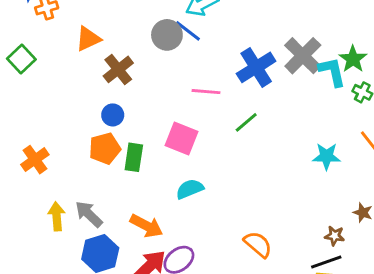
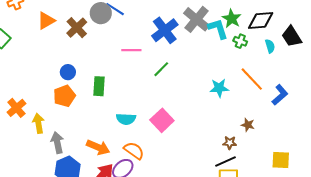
brown cross: (118, 69) -> (77, 28), moved
pink square: (182, 139) -> (162, 120), moved, turned 30
green rectangle: (134, 157) -> (99, 86), moved
cyan semicircle: (190, 189) -> (126, 119), turned -150
gray arrow: (89, 214) -> (57, 143), turned 40
yellow arrow: (57, 216) -> (39, 123), moved
orange semicircle: (258, 244) -> (134, 151), moved

